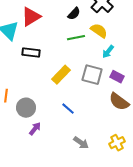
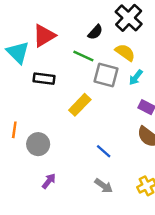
green line: (76, 38) -> (83, 56), moved, turned 36
gray square: (92, 75) -> (106, 75), moved
blue line: (68, 109) -> (104, 151), moved
purple arrow: (35, 129) -> (49, 181), moved

